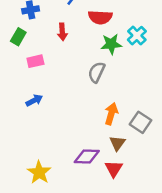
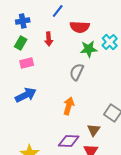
green rectangle: (18, 37) -> (21, 43), moved
blue arrow: (34, 100) -> (26, 95), size x1.5
orange arrow: (111, 114) -> (69, 106), moved

